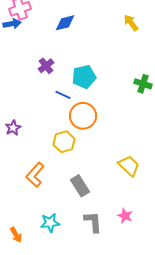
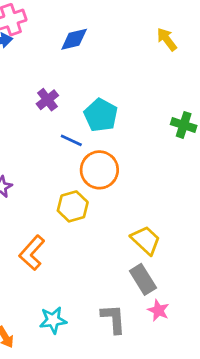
cyan pentagon: (84, 77) -> (101, 115), turned -30
yellow trapezoid: (129, 166) -> (146, 240), moved
gray rectangle: (80, 186) -> (143, 279), moved

